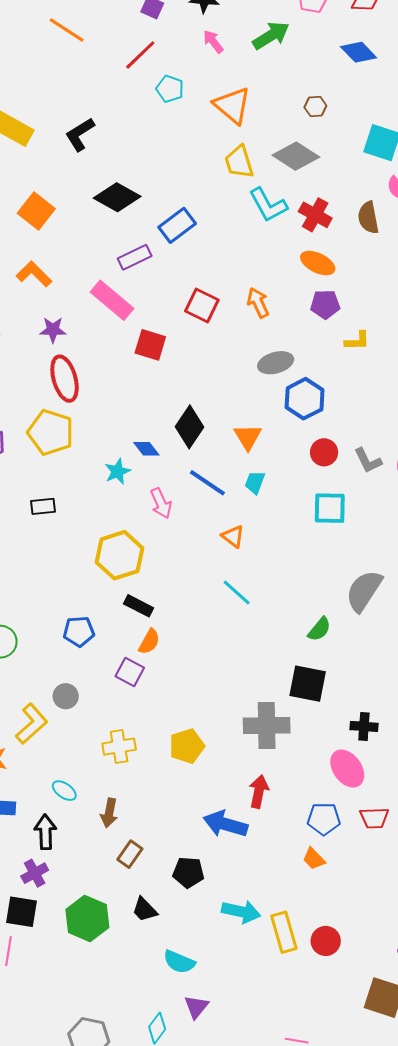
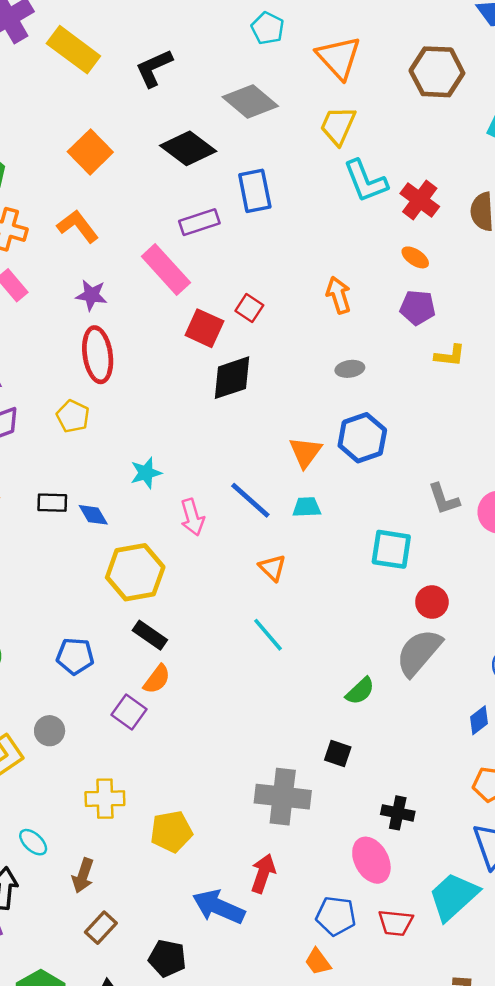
brown hexagon: (315, 106) -> (437, 72), size x2.0
gray diamond: (296, 156) -> (250, 101), moved
yellow trapezoid: (239, 162) -> (338, 126), turned 33
blue rectangle: (177, 225) -> (255, 191), turned -72
orange ellipse: (318, 263) -> (415, 257), size x0.7
red square: (202, 305) -> (249, 308), moved, size x0.7
gray ellipse: (276, 363) -> (350, 369), size x0.7
blue hexagon: (305, 399) -> (362, 438), moved
black diamond: (189, 427) -> (232, 378), moved, turned 30
yellow pentagon: (51, 432) -> (73, 416), size x0.6
blue diamond: (146, 449) -> (93, 515), moved
red circle: (324, 452) -> (432, 602), moved
cyan trapezoid: (255, 482) -> (307, 507), turned 60
black square: (308, 684) -> (338, 754), size x0.6
yellow pentagon: (187, 746) -> (171, 832), moved

